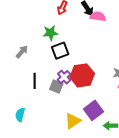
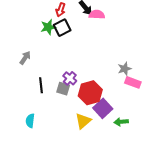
green star: (50, 33) -> (48, 27), moved
black square: (60, 51) -> (62, 28), moved
red hexagon: (82, 75) -> (90, 93), moved

